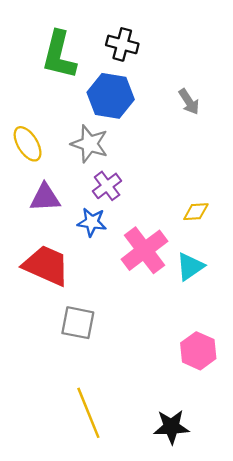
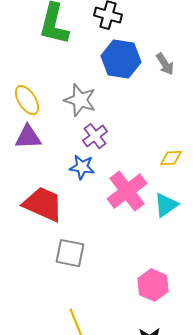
blue hexagon: (111, 96) -> (121, 59), moved
purple triangle: (45, 198) -> (28, 137), moved
pink hexagon: (198, 351) -> (153, 285), moved

